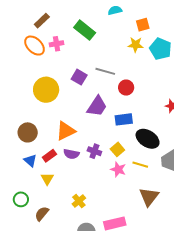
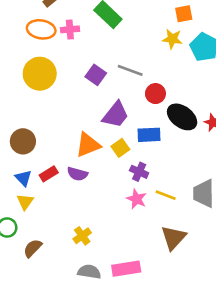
orange ellipse: (35, 46) -> (41, 29), turned -40
yellow circle: (46, 90) -> (40, 74), moved
orange triangle: (66, 131) -> (88, 145), moved
black ellipse: (148, 139) -> (182, 117), moved
yellow square: (117, 149) -> (120, 148), moved
purple cross: (94, 151) -> (139, 172), moved
yellow triangle: (47, 179) -> (25, 202), moved

